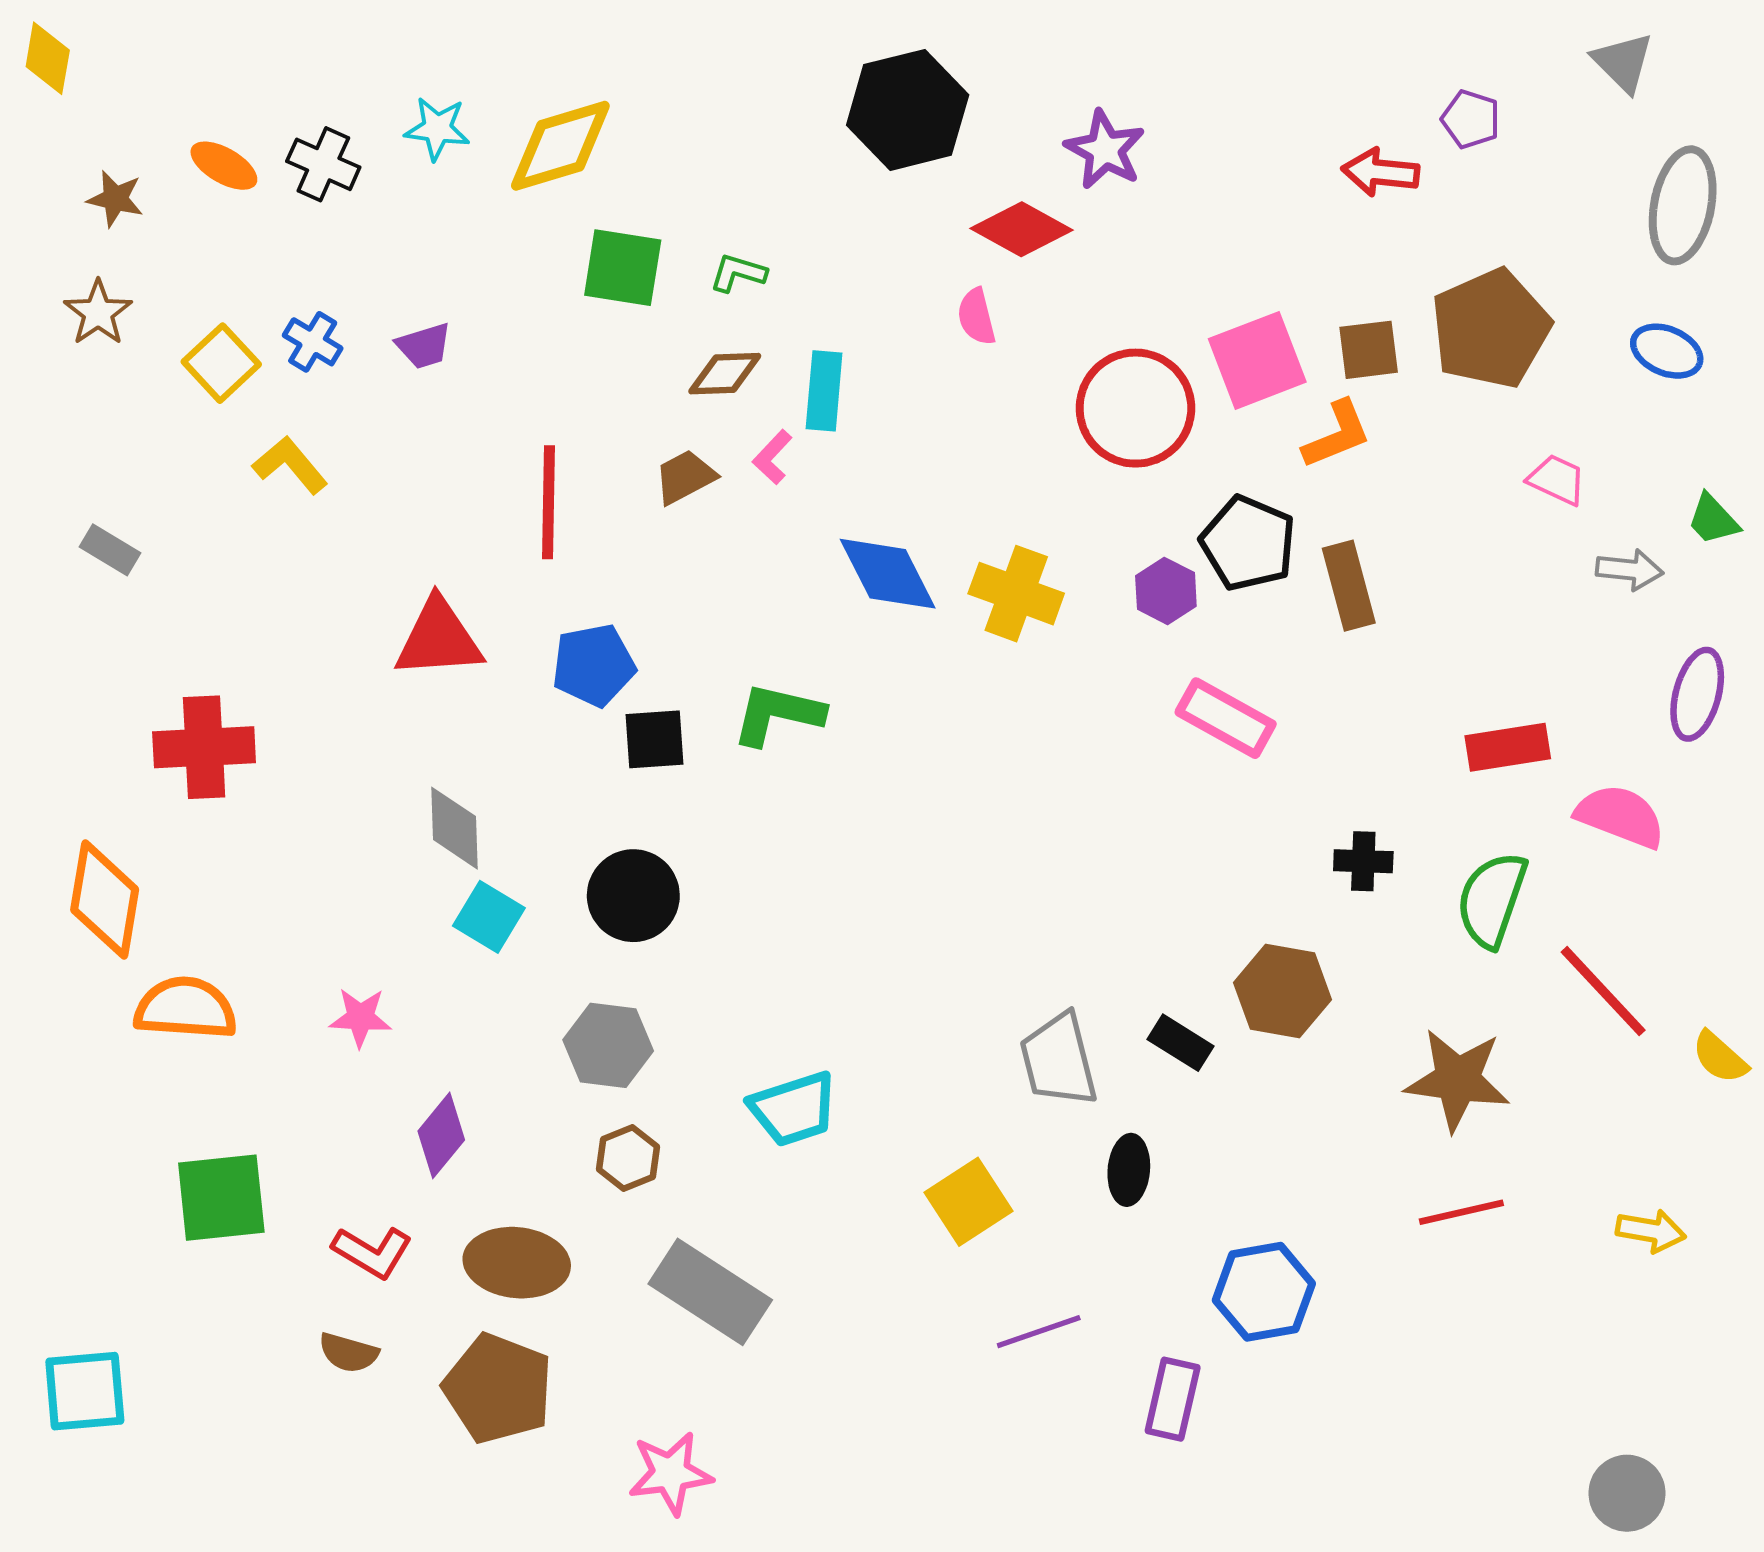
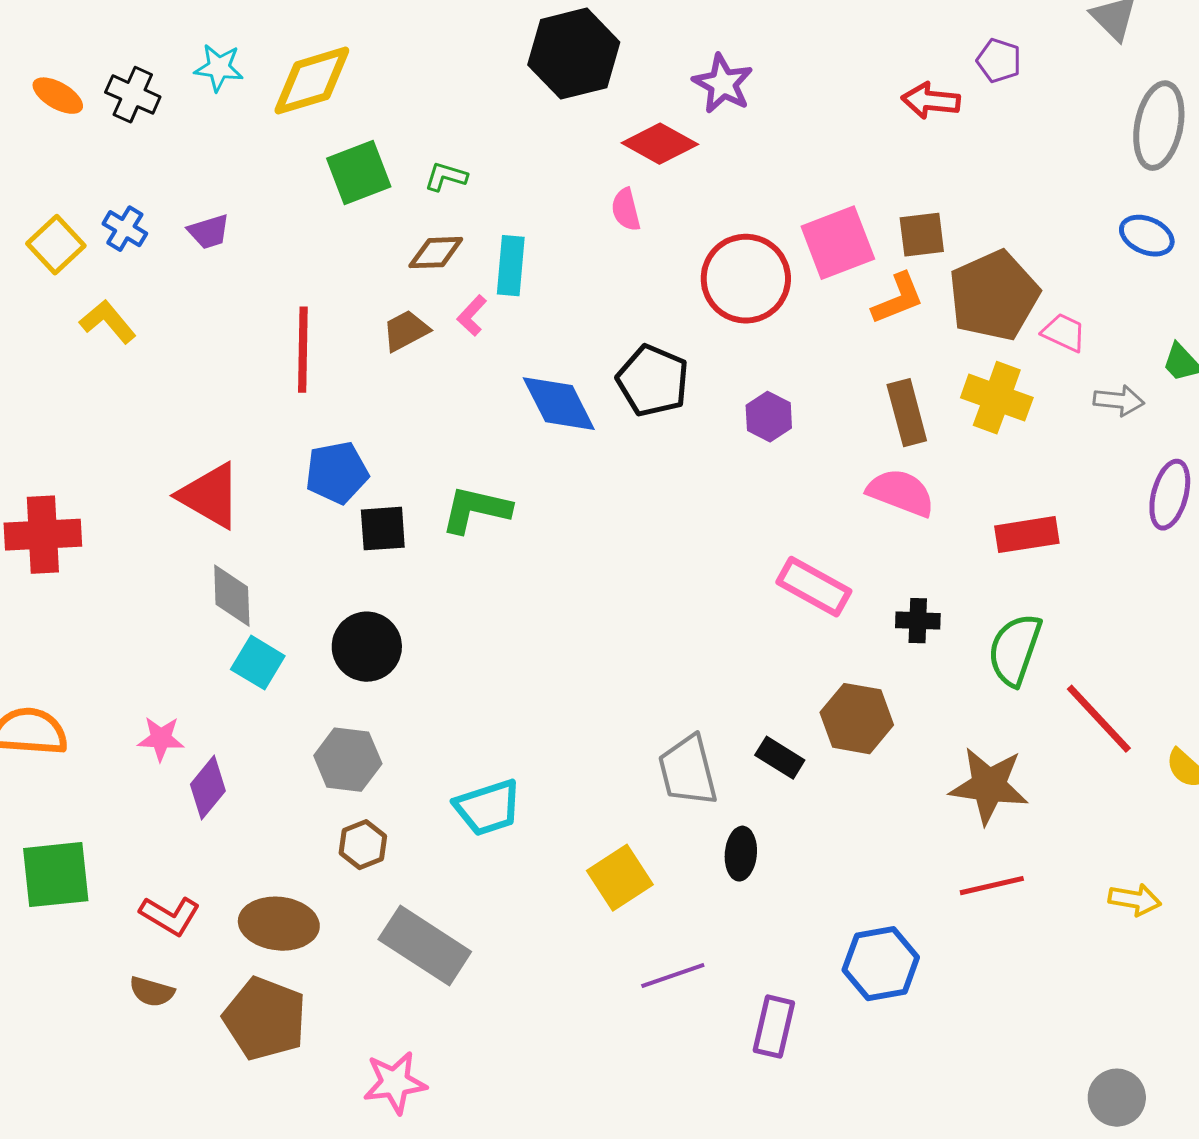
green square: (623, 268) -> (359, 173), turned -30
brown pentagon: (1491, 329) -> (994, 296), moved
black pentagon: (1248, 543) -> (653, 381), moved
yellow cross: (1016, 594) -> (997, 398), moved
red triangle: (439, 639) -> (210, 496), moved, turned 34
pink rectangle: (1226, 718) -> (814, 587), moved
pink semicircle: (1620, 816) -> (901, 493), moved
purple diamond: (441, 1135) -> (208, 788), moved
blue hexagon: (1264, 1292) -> (881, 964), moved

